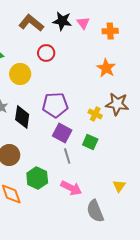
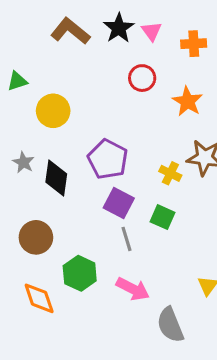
black star: (62, 21) -> (119, 28), turned 30
red circle: (46, 53) -> (142, 78), moved
purple pentagon: (55, 105) -> (108, 159), turned 30

